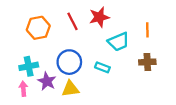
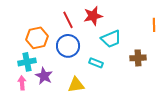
orange hexagon: (38, 28) -> (37, 38), moved
orange line: (147, 30) -> (154, 25), moved
blue circle: (69, 62) -> (68, 46), moved
yellow triangle: (70, 89) -> (76, 85), moved

